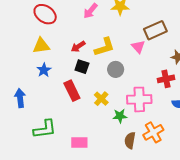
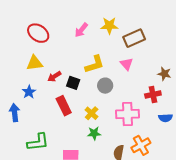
brown rectangle: (155, 30) -> (134, 38), moved
red arrow: (78, 46) -> (54, 76), moved
blue star: (44, 70) -> (29, 92), moved
green star: (120, 116) -> (94, 133), moved

